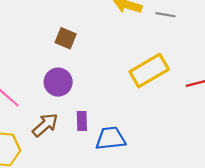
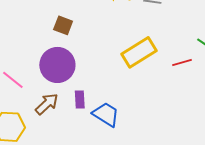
purple circle: (58, 82) -> (57, 65), size x1.4
blue trapezoid: (111, 138) -> (106, 114), turned 40

